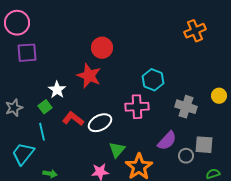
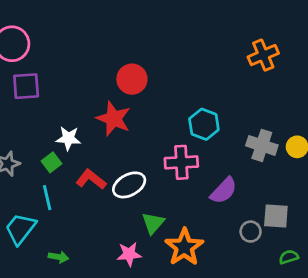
white star: (57, 90) -> (68, 138), turned -30
gray cross: (186, 107) -> (262, 145), moved
purple semicircle: (167, 141) -> (224, 191), moved

